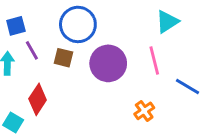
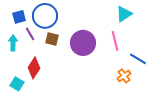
blue circle: (78, 24) -> (45, 16), moved
orange cross: (144, 111) -> (124, 76), moved

